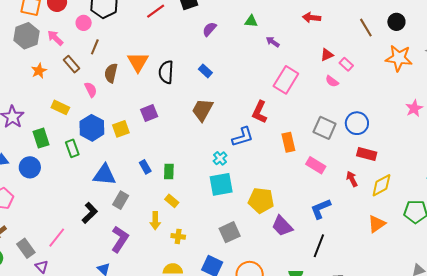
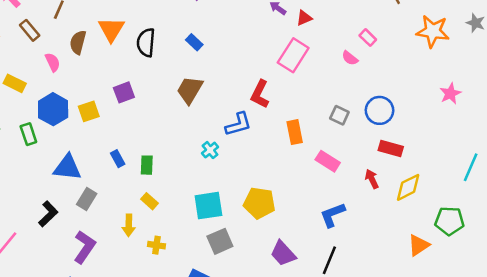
red triangle: (327, 55) -> (304, 18), moved
gray square: (325, 128) -> (339, 115), size x0.7
cyan square: (221, 184) -> (208, 206), moved
orange triangle: (377, 224) -> (419, 245), moved
purple trapezoid: (282, 226) -> (283, 253), moved

